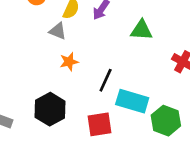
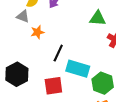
green triangle: (141, 30) -> (98, 18), moved
orange star: (69, 62) -> (37, 32), moved

